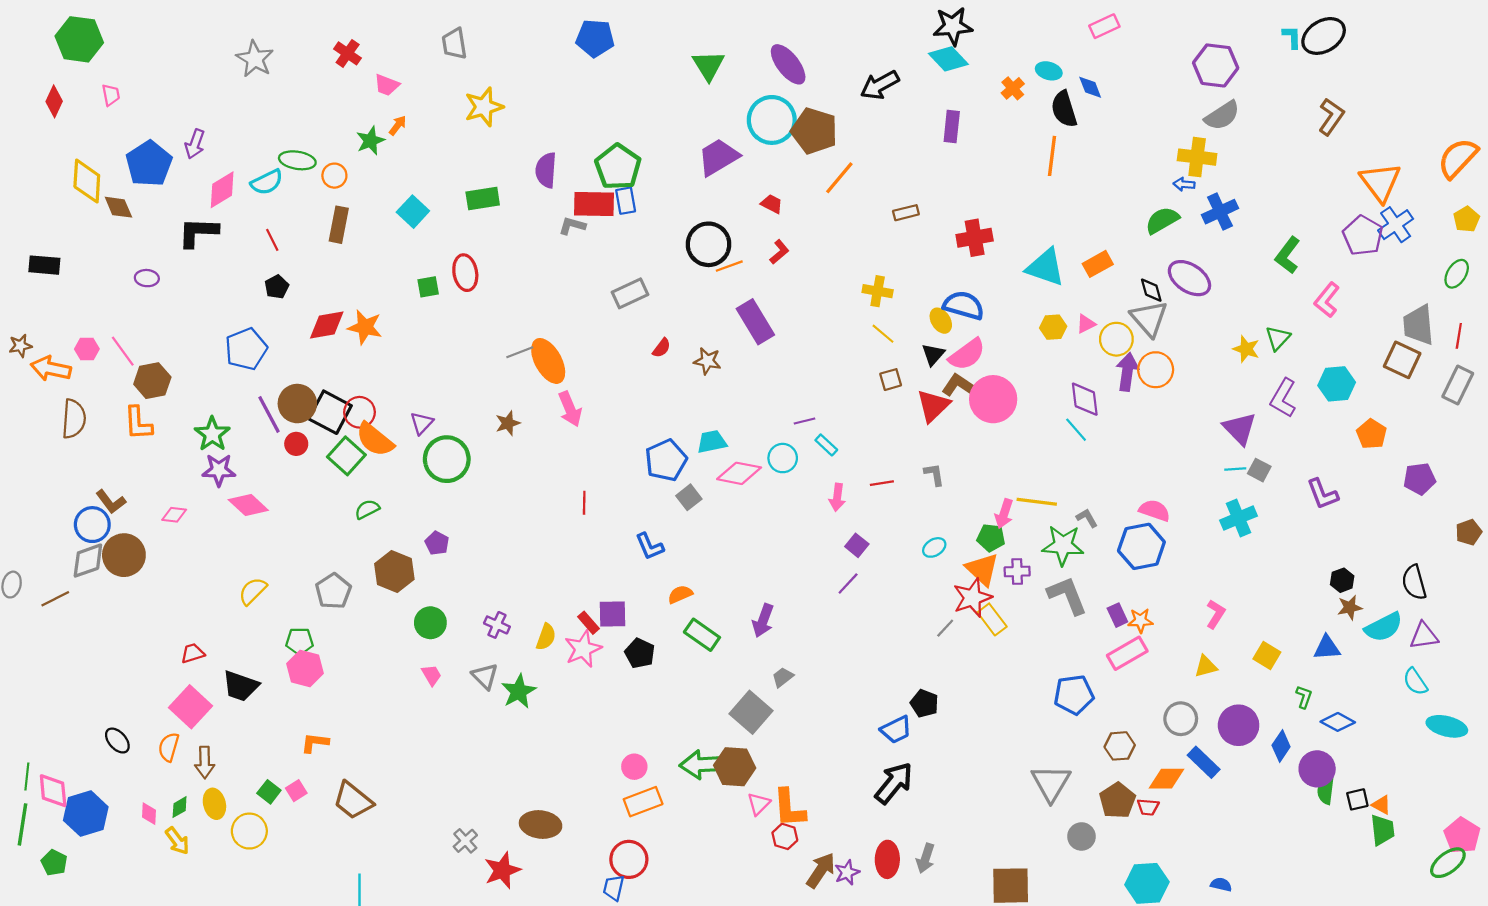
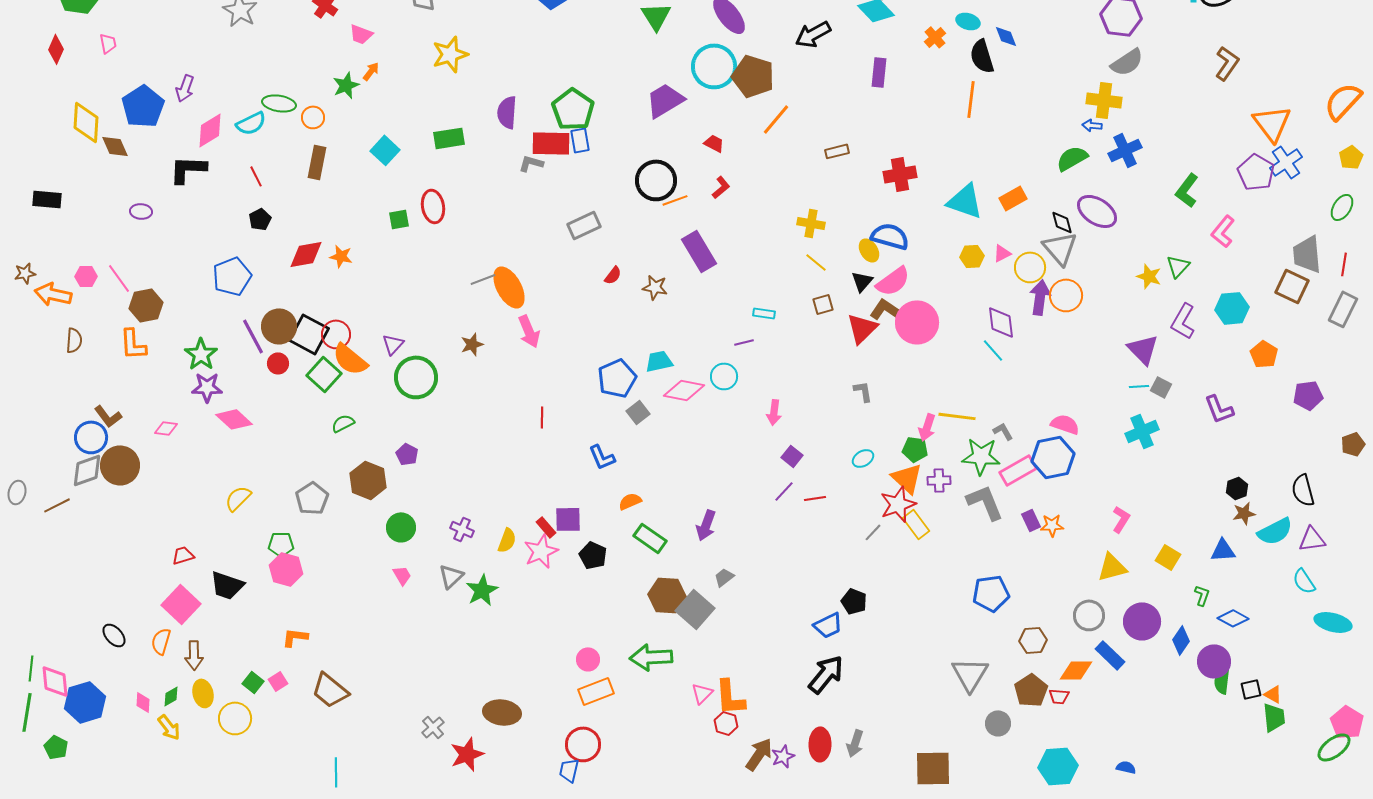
orange star: (365, 327) -> (341, 256), size x0.7
brown semicircle: (74, 419) -> (74, 340), size x0.7
cyan rectangle: (826, 445) -> (764, 313), moved, turned -35
red line: (882, 483) -> (815, 498), moved
pink rectangle: (1127, 653) -> (1018, 470), moved
yellow triangle: (1206, 666) -> (1112, 567), size x1.4
gray triangle: (485, 676) -> (451, 576), turned 32
brown hexagon: (735, 767) -> (667, 595), moved

